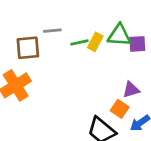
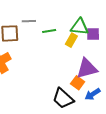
yellow rectangle: (95, 42) -> (71, 40), moved
purple triangle: (131, 90) -> (87, 69), size x1.6

